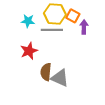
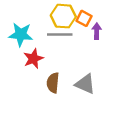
cyan star: (28, 21) -> (21, 35), moved, size x1.5
gray triangle: (60, 78) -> (85, 84), moved

